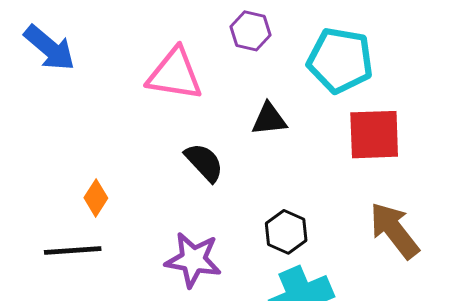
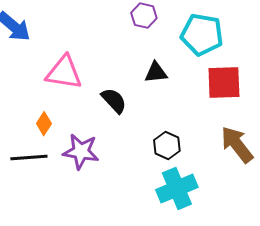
pink triangle: (175, 74) -> (64, 73), moved
purple star: (193, 260) -> (81, 152), moved

